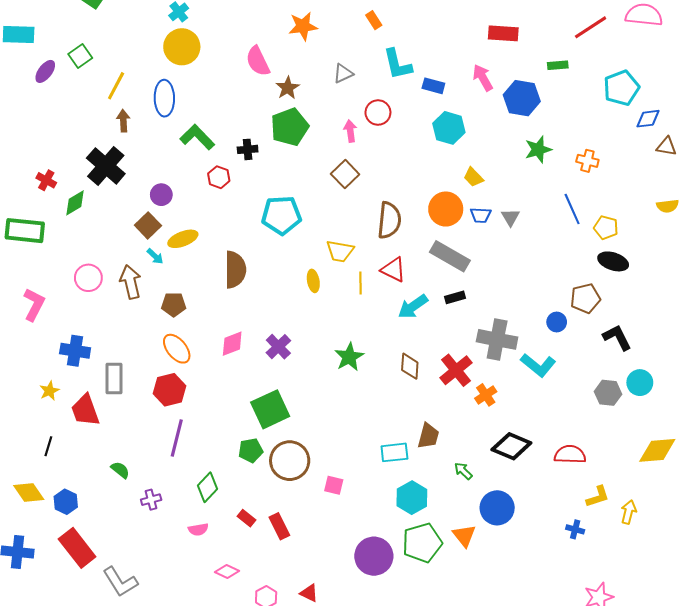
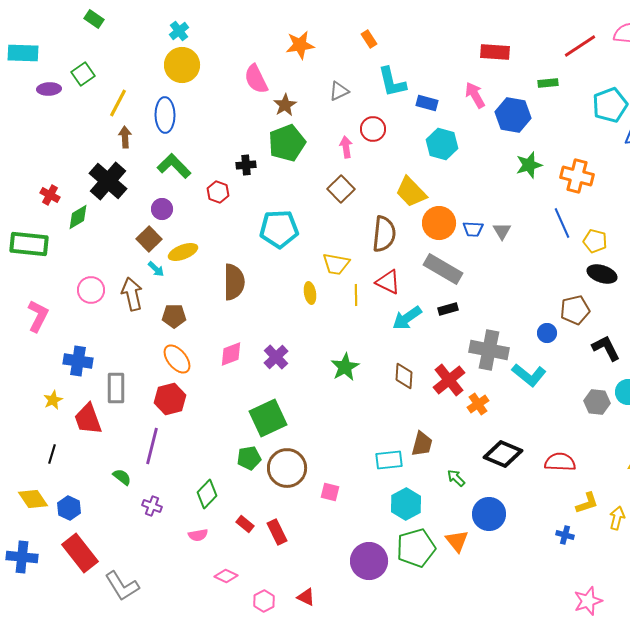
purple ellipse: (45, 71) -> (49, 89), turned 50
green L-shape: (197, 137) -> (174, 166), moved
orange cross: (587, 161) -> (577, 176), size x1.5
yellow trapezoid: (473, 177) -> (411, 192), moved, size x1.6
purple line: (177, 438) -> (152, 446), moved
purple cross: (151, 500) -> (152, 506), turned 36

